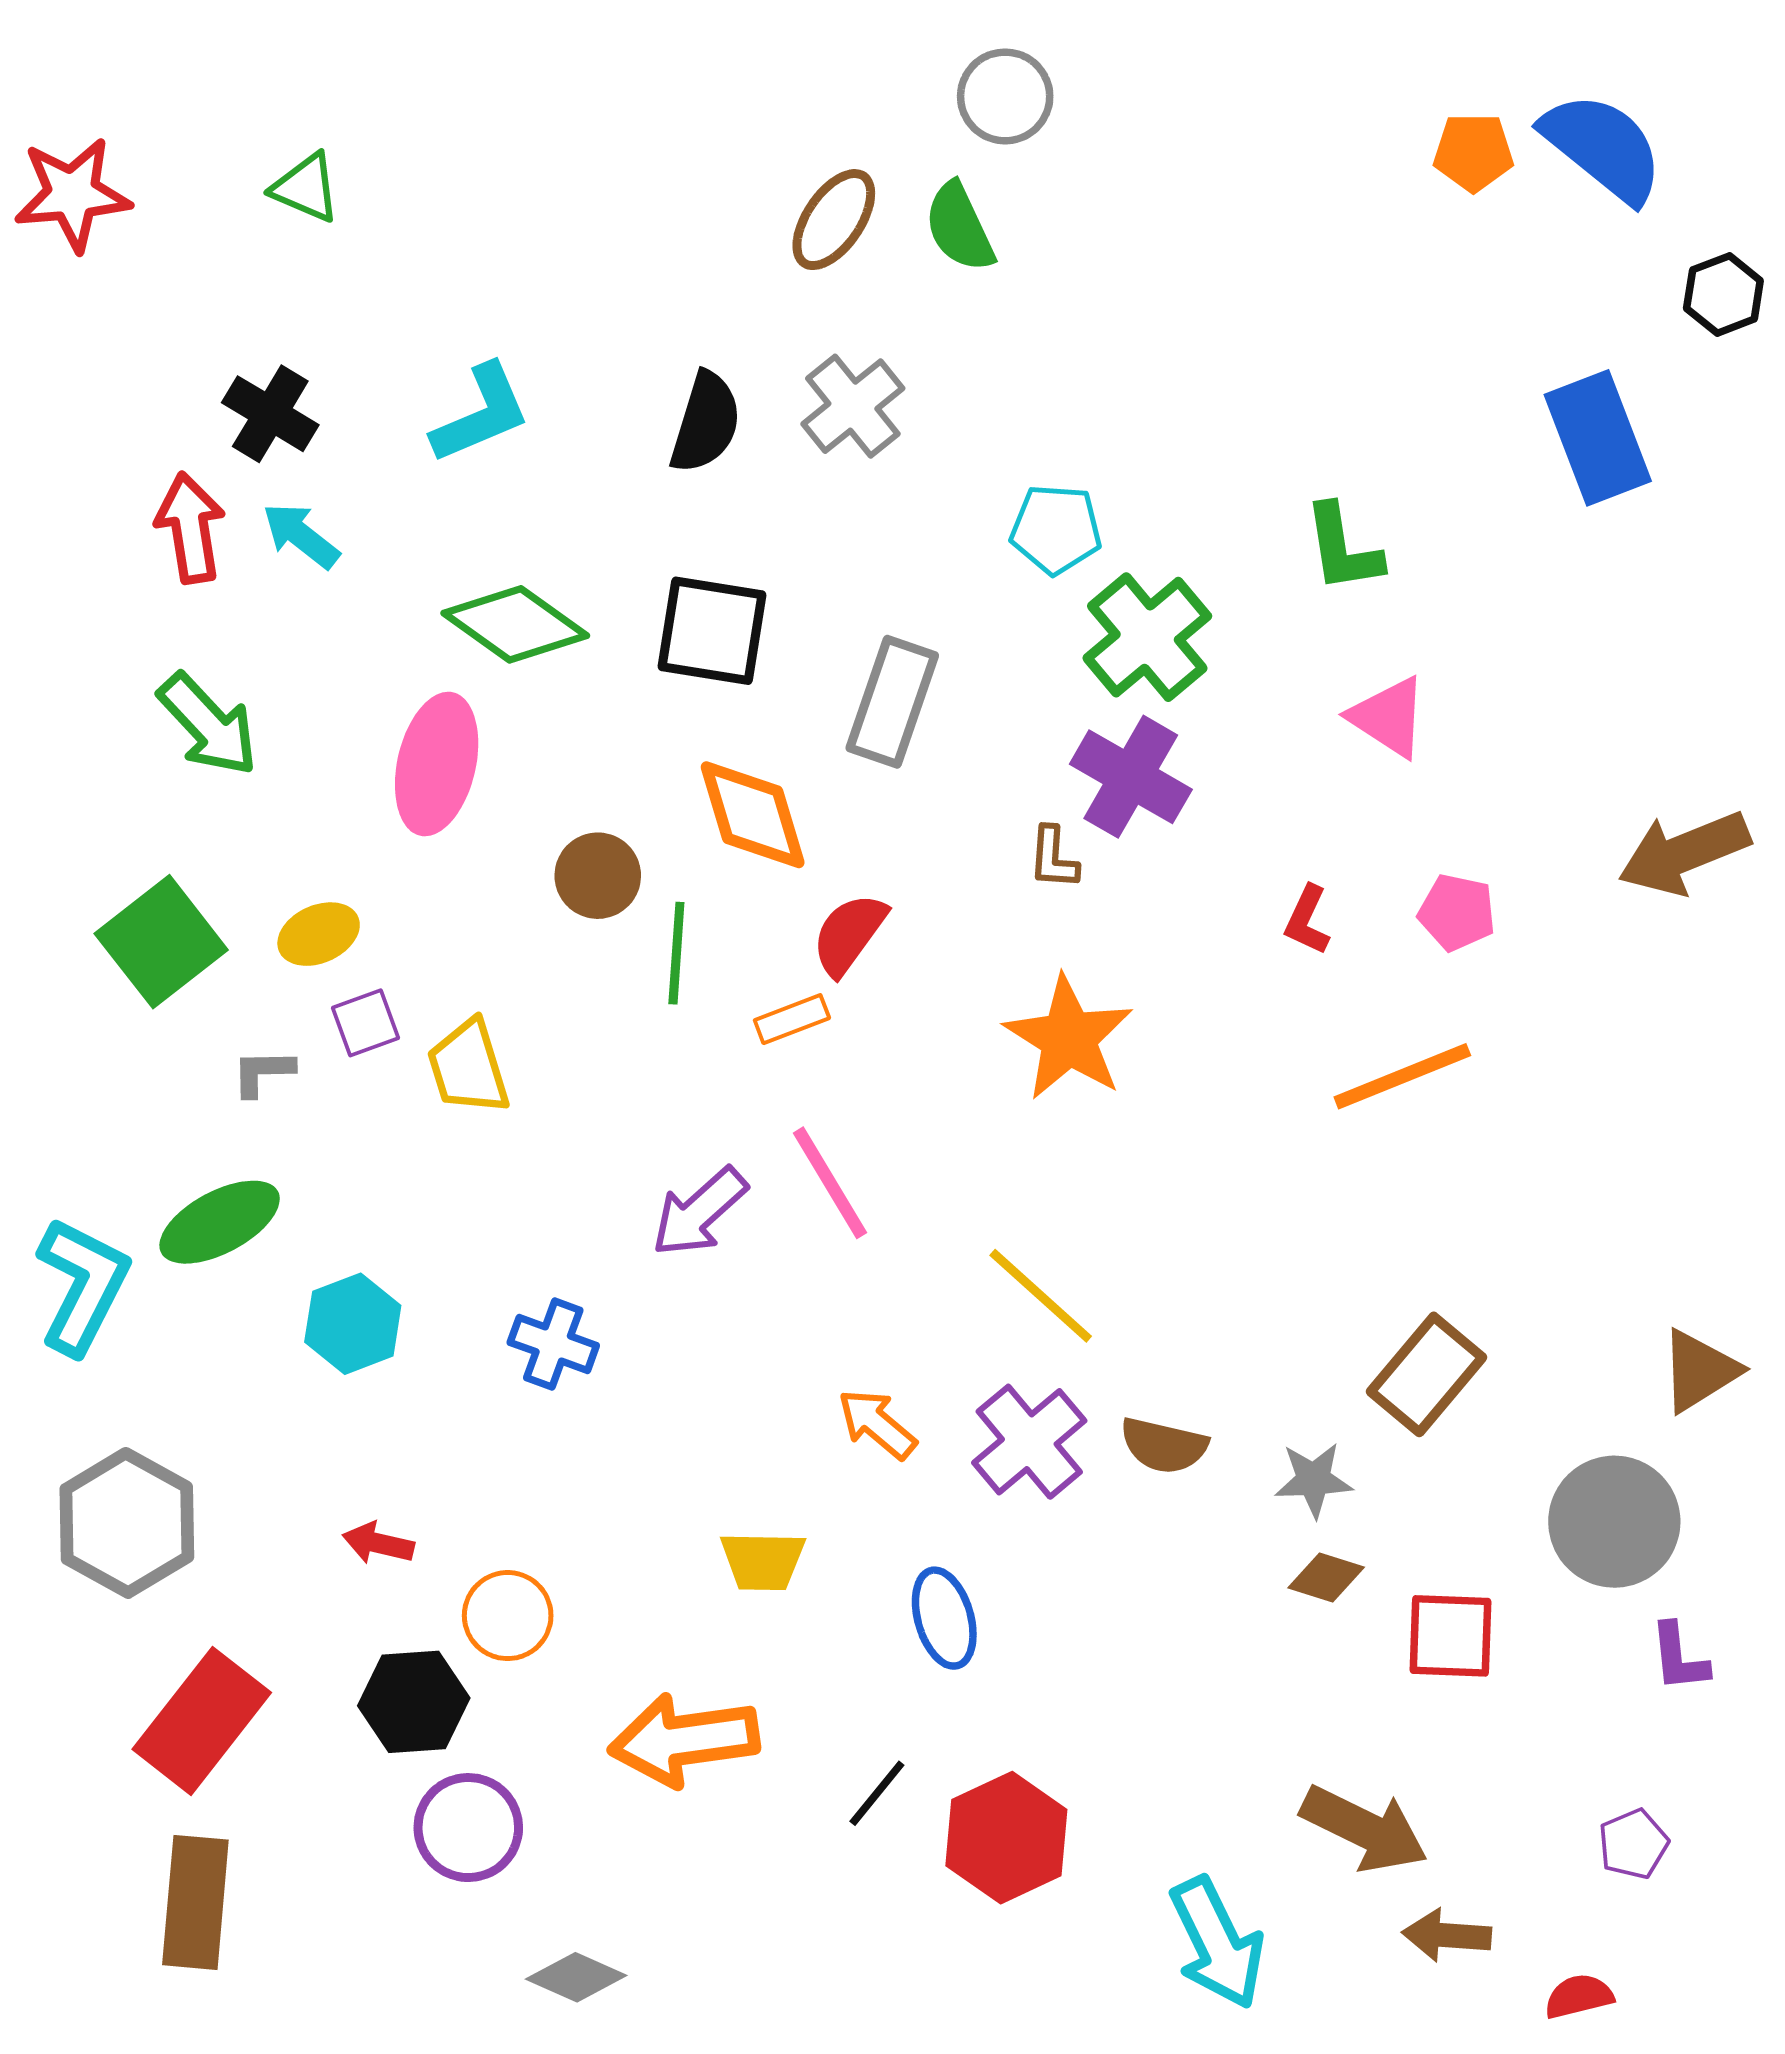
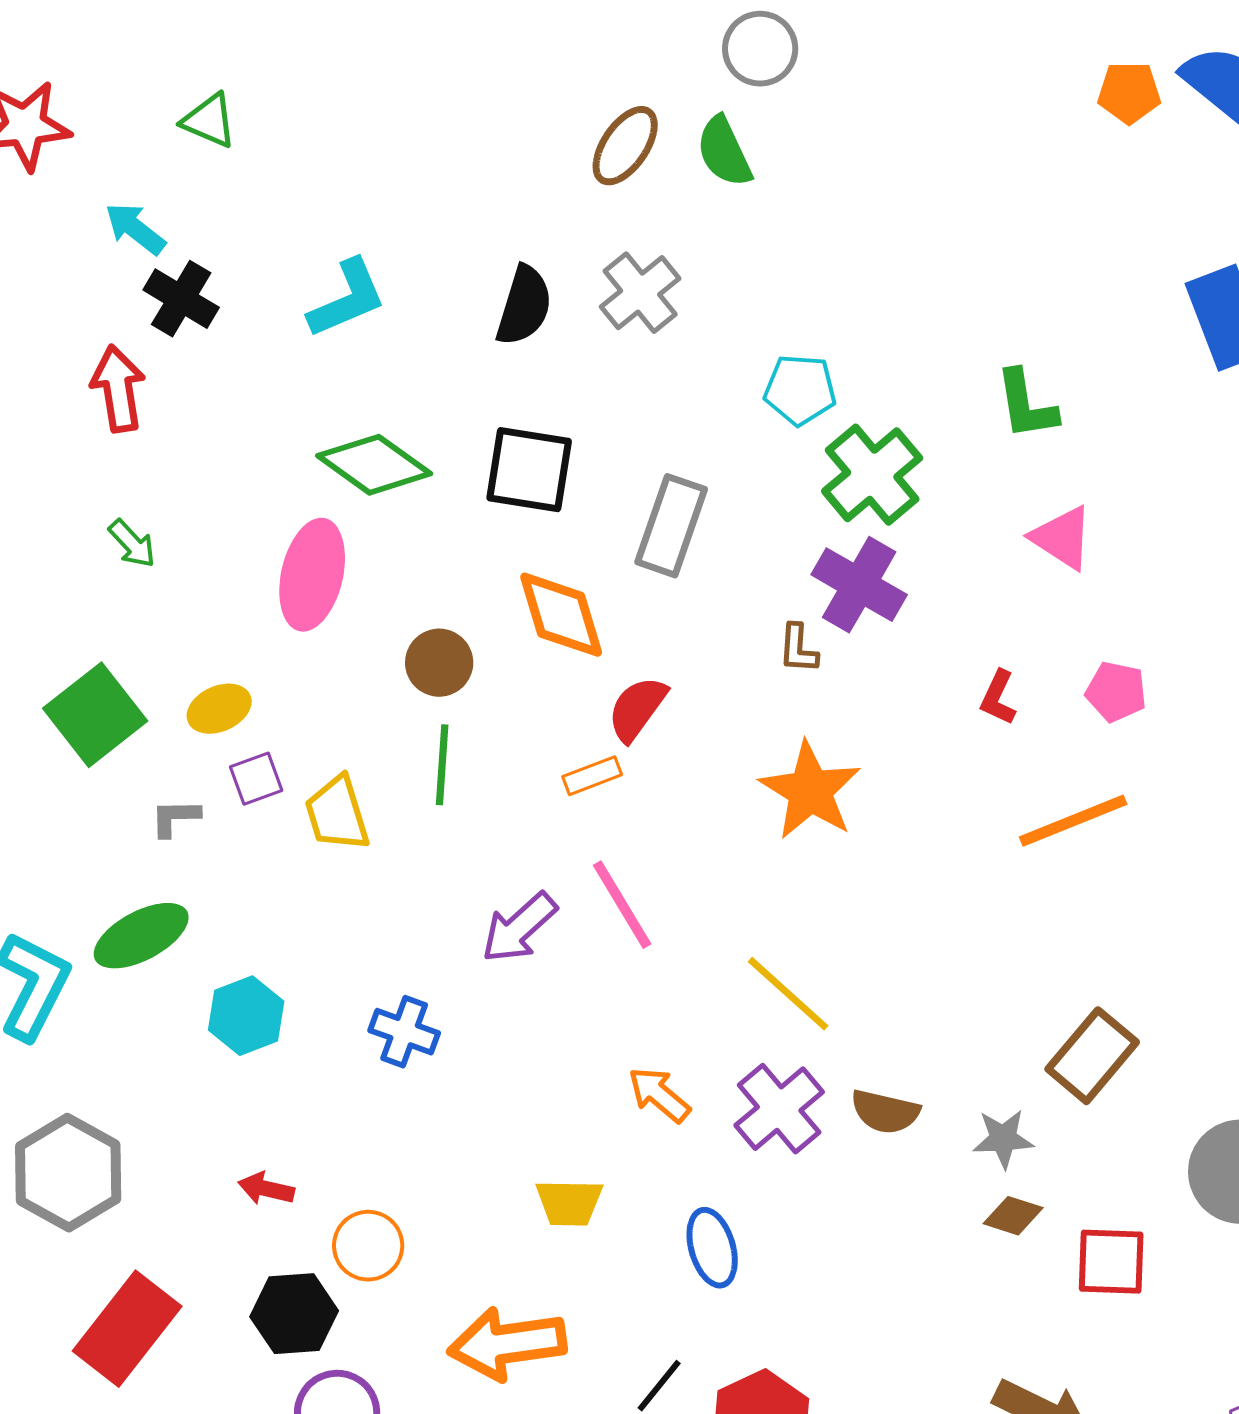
cyan arrow: (301, 536) -> (135, 229), moved
green arrow: (208, 725) -> (132, 544), size x0.6
green line: (676, 953) -> (442, 765), moved

